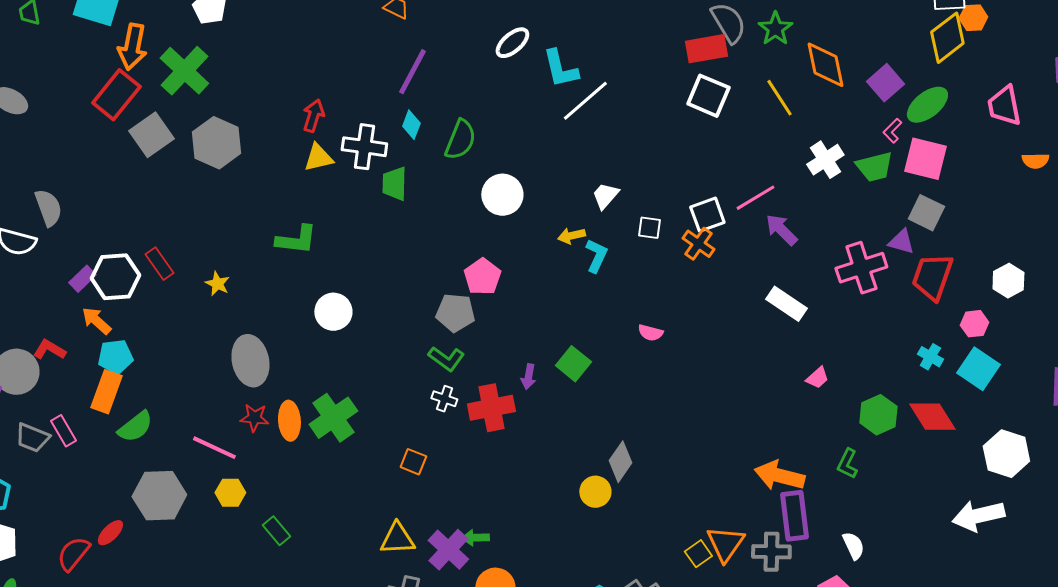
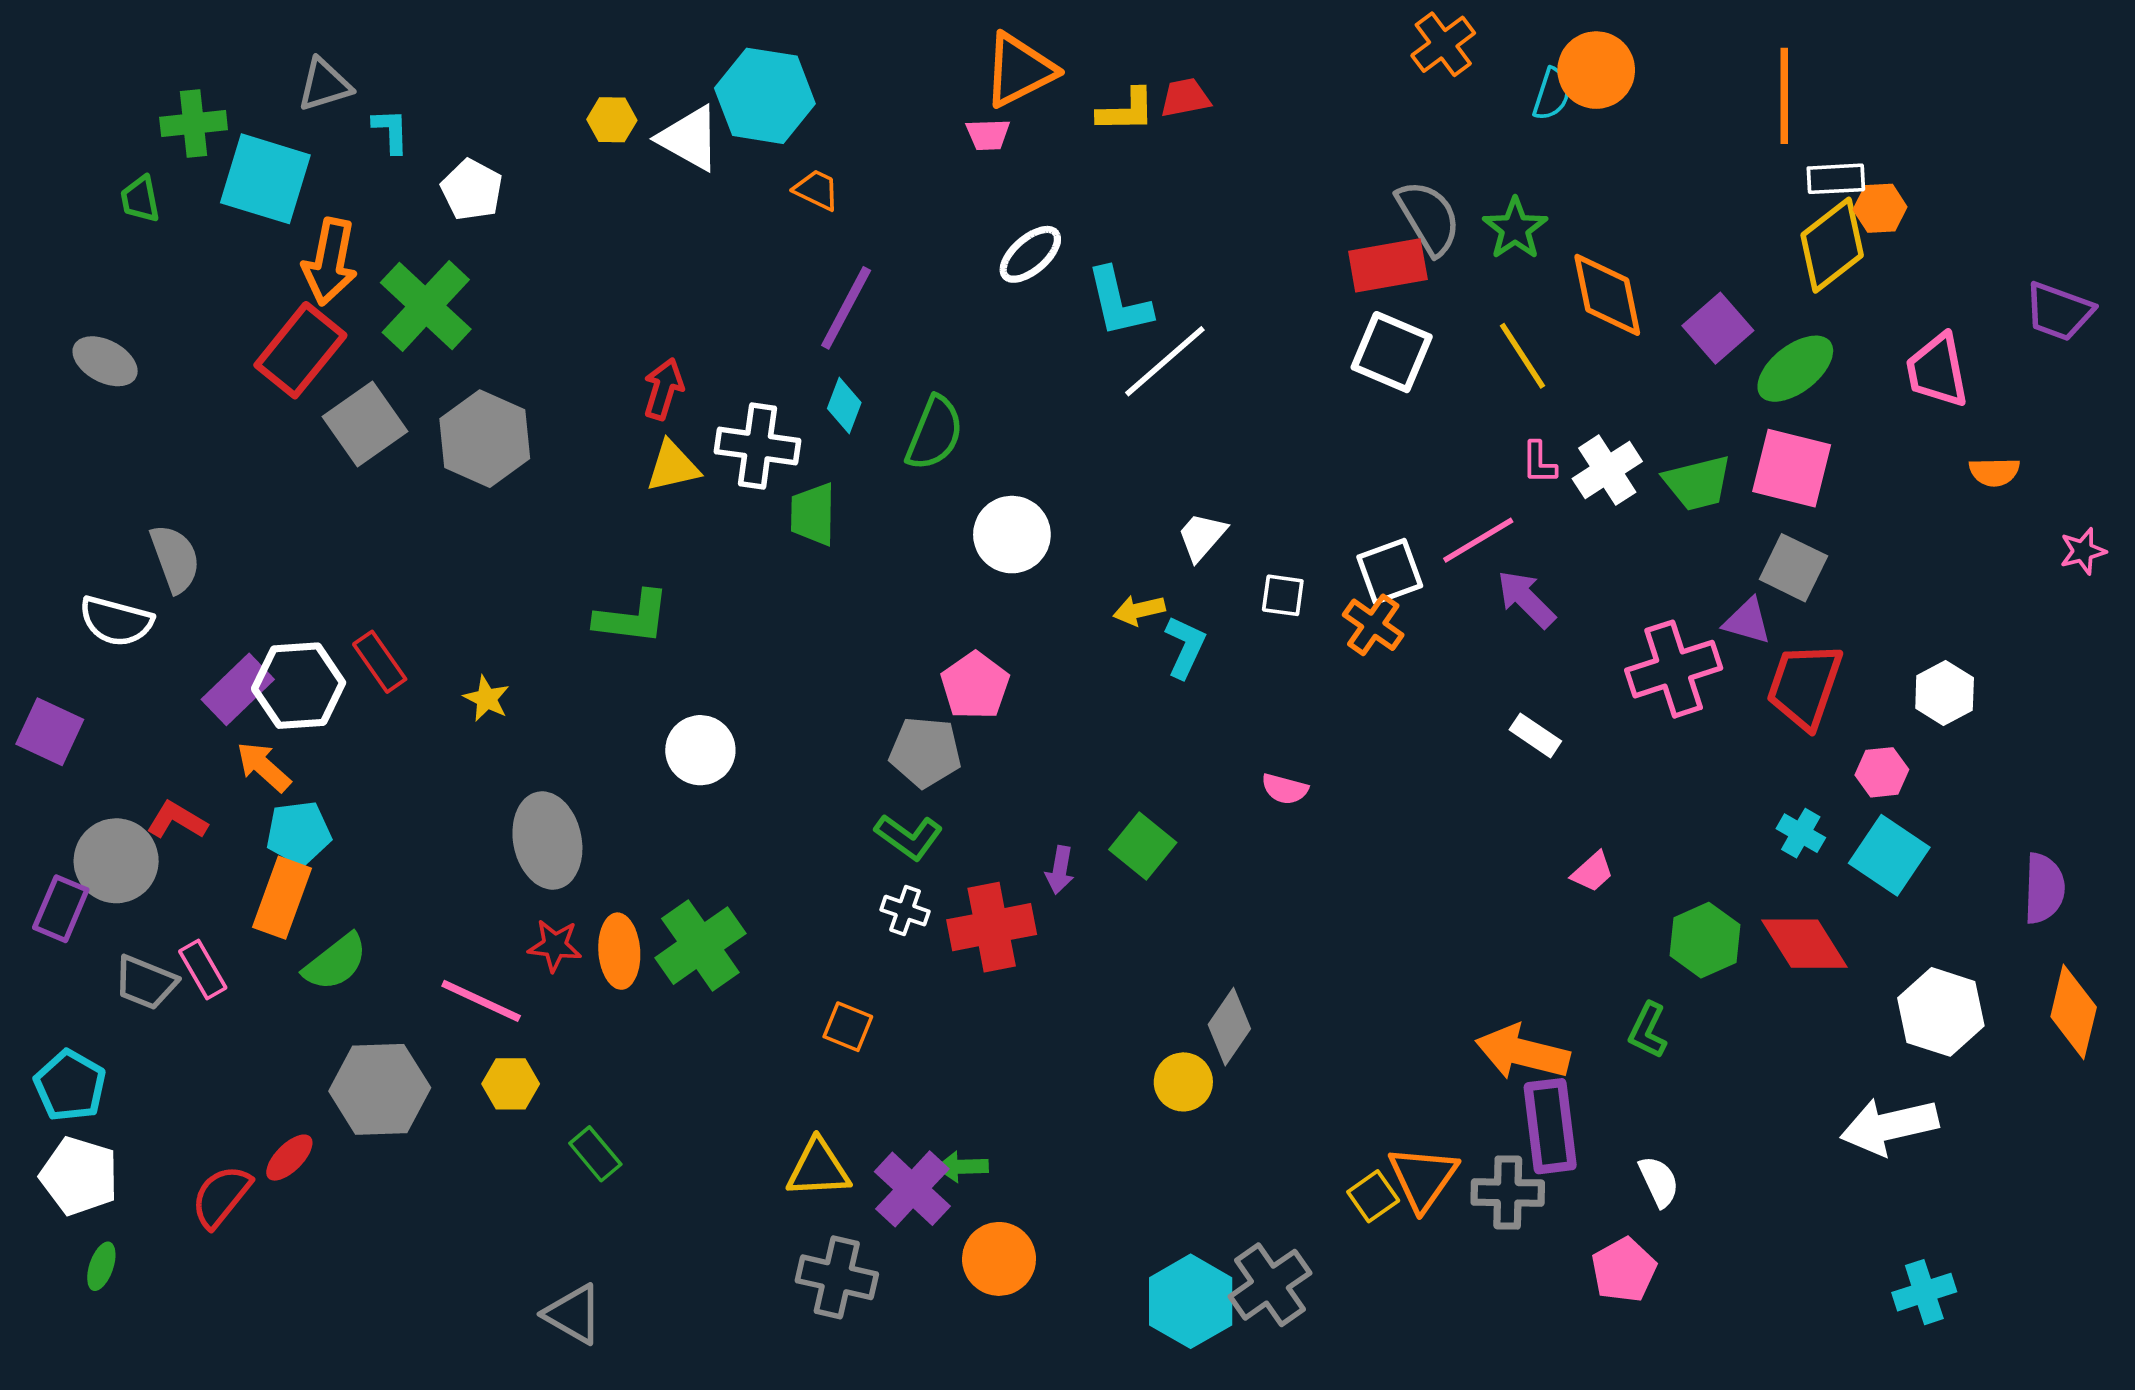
pink L-shape: (892, 131) -> (1539, 463), moved, turned -45
purple rectangle: (82, 279) -> (238, 689), size x1.4
white rectangle: (786, 304) -> (1535, 735), size x0.7

